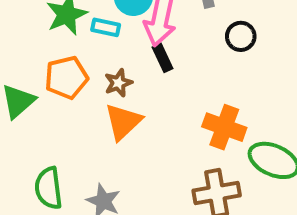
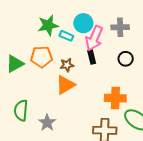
black circle: (241, 36) -> (126, 59), moved
orange cross: (224, 127) -> (115, 98), turned -30

